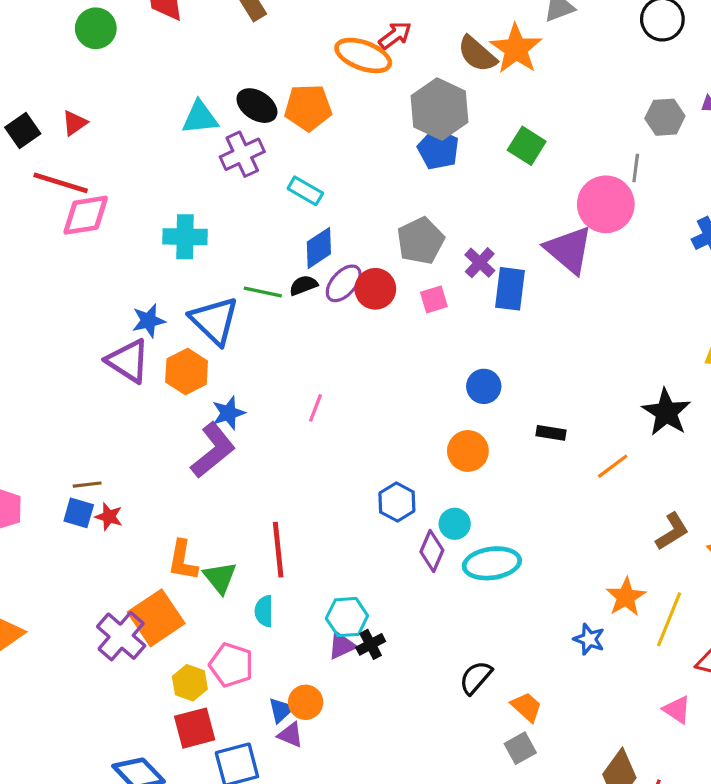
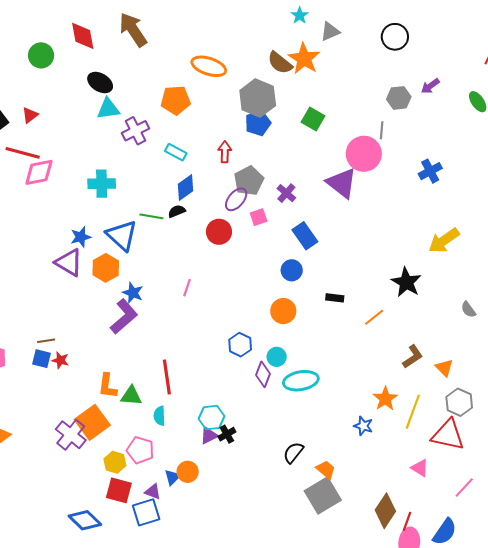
red arrow: (395, 35) -> (225, 152), moved, turned -50
black ellipse: (257, 106) -> (100, 83), moved
blue pentagon: (438, 149) -> (258, 123), turned 30
purple ellipse: (344, 283) -> (236, 199), moved
red circle: (375, 289) -> (219, 232), moved
blue rectangle: (510, 289) -> (305, 236), moved, turned -40
blue star: (229, 413) -> (133, 293), turned -30
green triangle: (220, 578) -> (131, 396), turned -45
red square: (195, 728) -> (119, 490), turned 32
purple triangle: (290, 735) -> (153, 492), moved
gray square: (520, 748) -> (323, 496), size x1.8

